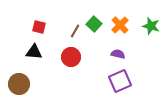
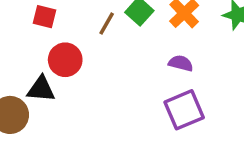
black triangle: (34, 52) -> (41, 89), moved
red circle: (71, 57) -> (65, 60), moved

